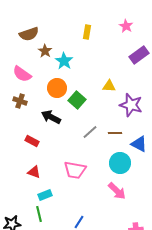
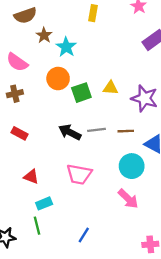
yellow triangle: (109, 86) -> (111, 88), moved
green square: (77, 100) -> (81, 93), turned 30
brown cross: (20, 101) -> (15, 94), turned -32
black arrow: (51, 117) -> (70, 132), moved
gray line: (90, 132) -> (97, 130), turned 35
red rectangle: (32, 141) -> (20, 133), moved

